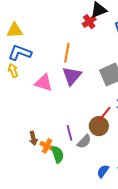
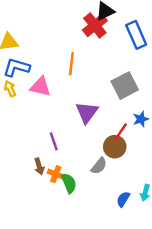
red cross: (89, 22) -> (95, 25), size x1.5
purple triangle: (72, 76) -> (87, 112), moved
pink triangle: (44, 83) -> (40, 87), moved
purple line: (69, 133) -> (54, 141), moved

